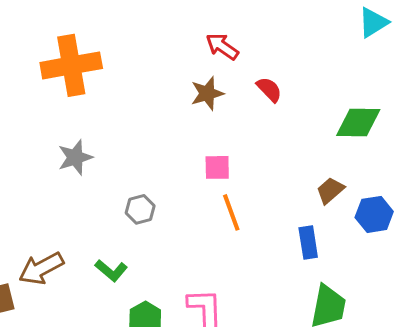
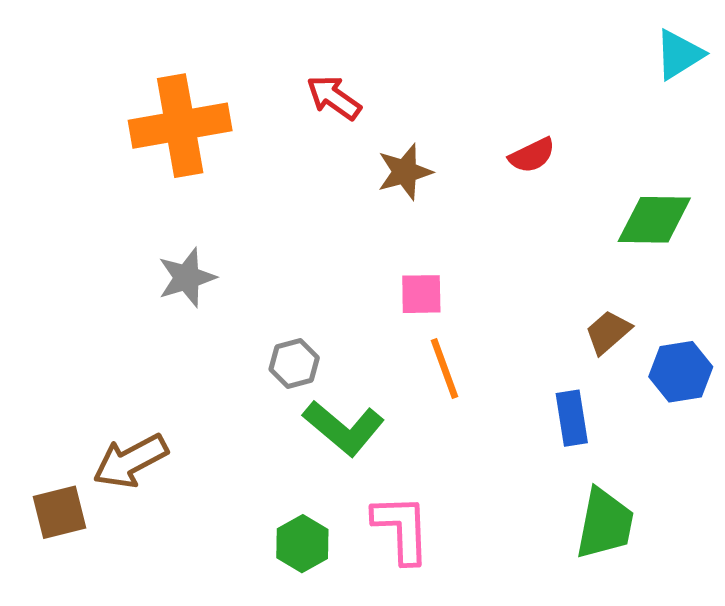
red arrow: (222, 46) -> (334, 97), moved
red semicircle: (269, 89) -> (532, 155), moved, turned 108
green L-shape: (111, 270) -> (344, 428), moved, size x1.5

